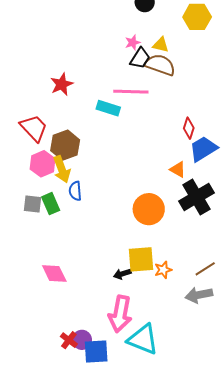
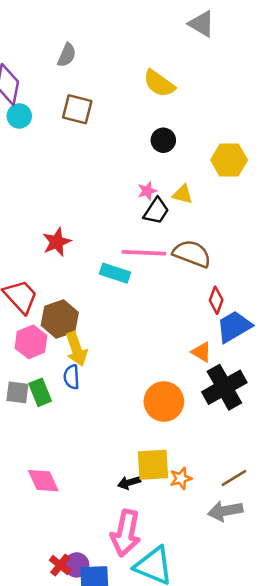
brown semicircle: (160, 65) -> (192, 254), moved
yellow arrow: (62, 169) -> (76, 349), moved

